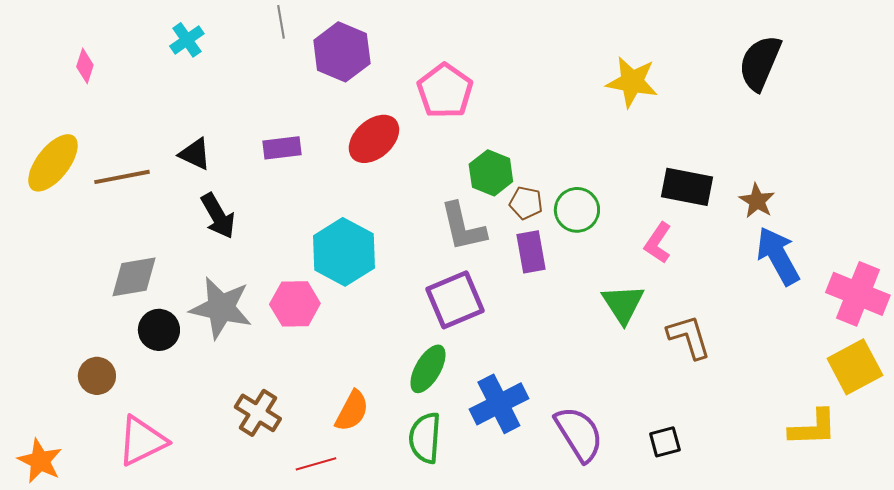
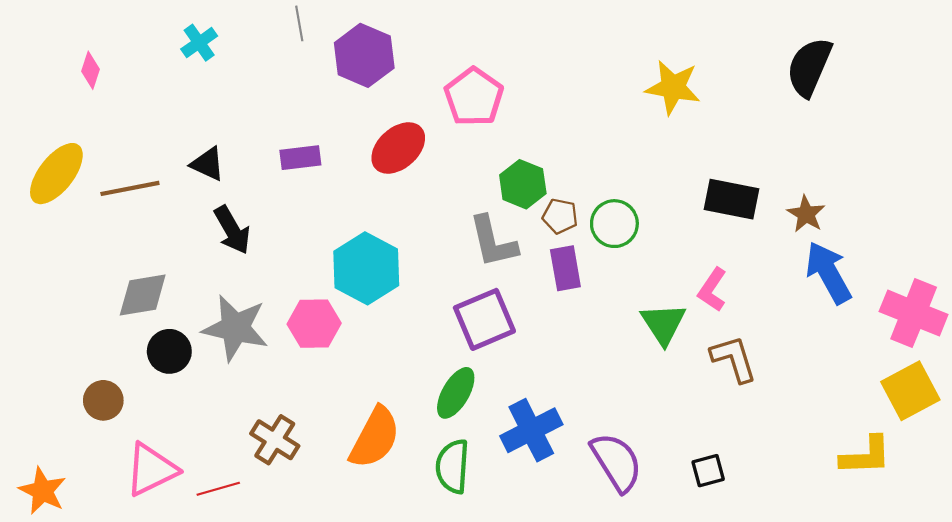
pink L-shape: (658, 243) -> (712, 290), moved
orange semicircle: (352, 411) -> (375, 438), size x1.4
red line: (316, 464) -> (218, 489), moved

